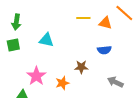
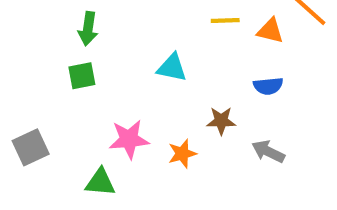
cyan triangle: (46, 40) -> (172, 68), moved
pink star: (36, 76) -> (129, 139), turned 30
gray arrow: (115, 82) -> (268, 152), moved

